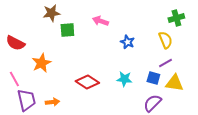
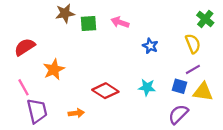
green cross: (176, 18) -> (205, 19), turned -35
green square: (67, 30) -> (89, 23), moved
red semicircle: (15, 43) -> (25, 47), turned 120
orange arrow: (52, 102) -> (76, 113), moved

